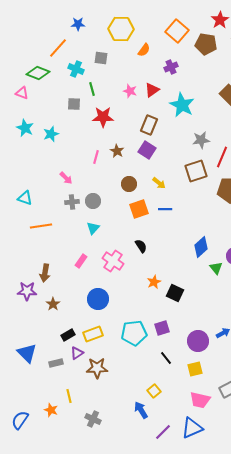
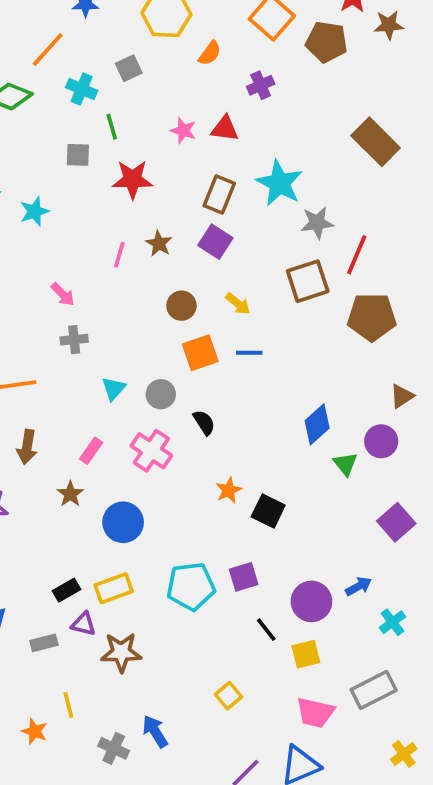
gray square: (101, 58) -> (129, 68), turned -32
red triangle: (152, 90) -> (225, 129), turned 42
cyan star: (182, 105) -> (279, 183), moved
gray circle: (93, 201) -> (161, 394), moved
brown arrow: (45, 273) -> (27, 447), moved
brown star: (53, 304) -> (70, 494), moved
purple triangle: (77, 353) -> (84, 624), turned 48
black line: (166, 358) -> (266, 630), moved
blue arrow: (141, 410) -> (155, 731), moved

